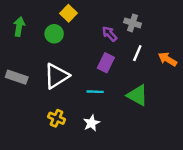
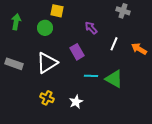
yellow square: (69, 13) -> (57, 11), turned -32
gray cross: (133, 23) -> (123, 11), moved
purple rectangle: (106, 63) -> (77, 52), moved, turned -56
cyan line: (95, 92) -> (91, 76), moved

